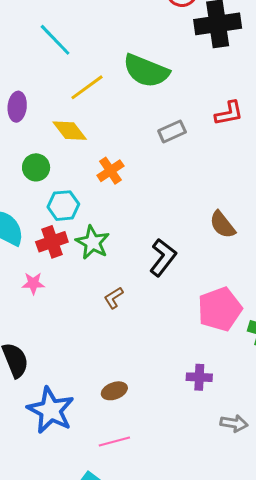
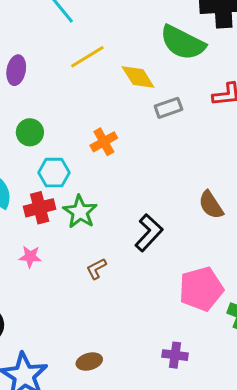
green semicircle: (146, 71) -> (183, 43), moved
yellow diamond: (70, 131) -> (138, 77), moved
pink star: (33, 283) -> (30, 257), moved

